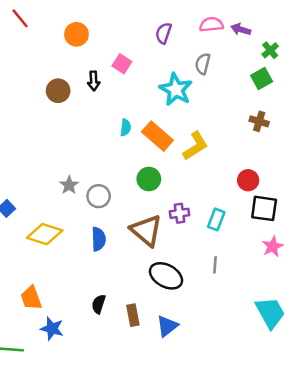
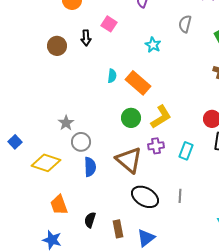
gray semicircle: (203, 64) -> (185, 24), moved
cyan star: (176, 89) -> (153, 45), size x0.6
yellow L-shape: (195, 146) -> (161, 117), moved
gray circle: (99, 196) -> (81, 142), moved
gray line: (215, 265) -> (180, 196), moved
orange trapezoid: (31, 298) -> (59, 205), moved

